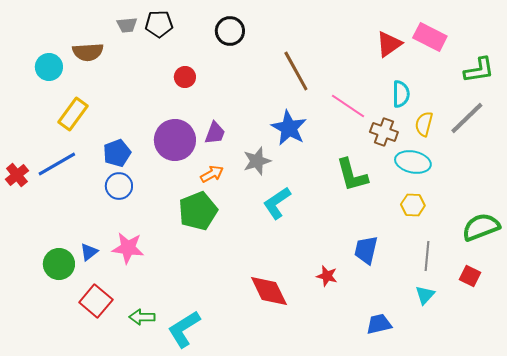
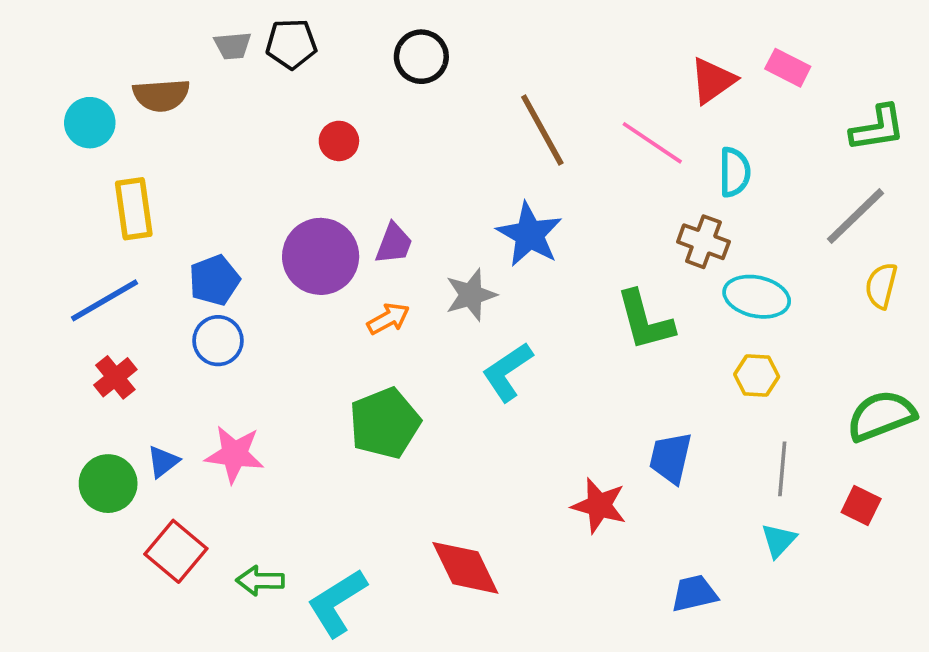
pink rectangle: (430, 37) -> (788, 68), size x0.7
pink line: (348, 106) -> (652, 143), moved
yellow rectangle: (73, 114) -> (134, 209), turned -44
yellow semicircle: (424, 124) -> (881, 286), moved
red cross: (17, 175) -> (115, 377), moved
green pentagon: (198, 211) -> (385, 423), moved
red star: (327, 276) -> (599, 506), size x1.4
red diamond: (269, 291) -> (465, 568), moved

